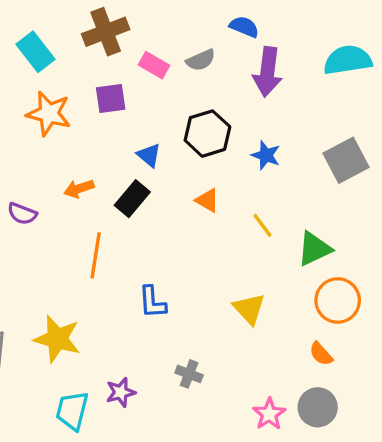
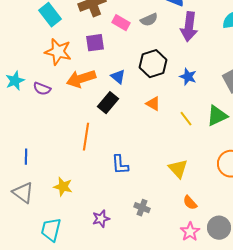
orange arrow: (79, 189) -> (81, 79), moved, size x1.6
purple semicircle: (22, 214) -> (42, 89), moved
green triangle: (314, 249) -> (217, 116), moved
yellow star: (57, 339) -> (63, 187), size x0.7
orange semicircle: (321, 354) -> (190, 203), moved
cyan trapezoid: (72, 411) -> (51, 230), moved

